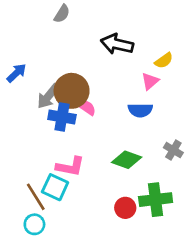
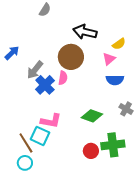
brown circle: (72, 91) -> (71, 57), moved
pink semicircle: (87, 107) -> (63, 78), turned 64
blue semicircle: (140, 110) -> (115, 80), moved
blue cross: (62, 117) -> (45, 85), turned 36

